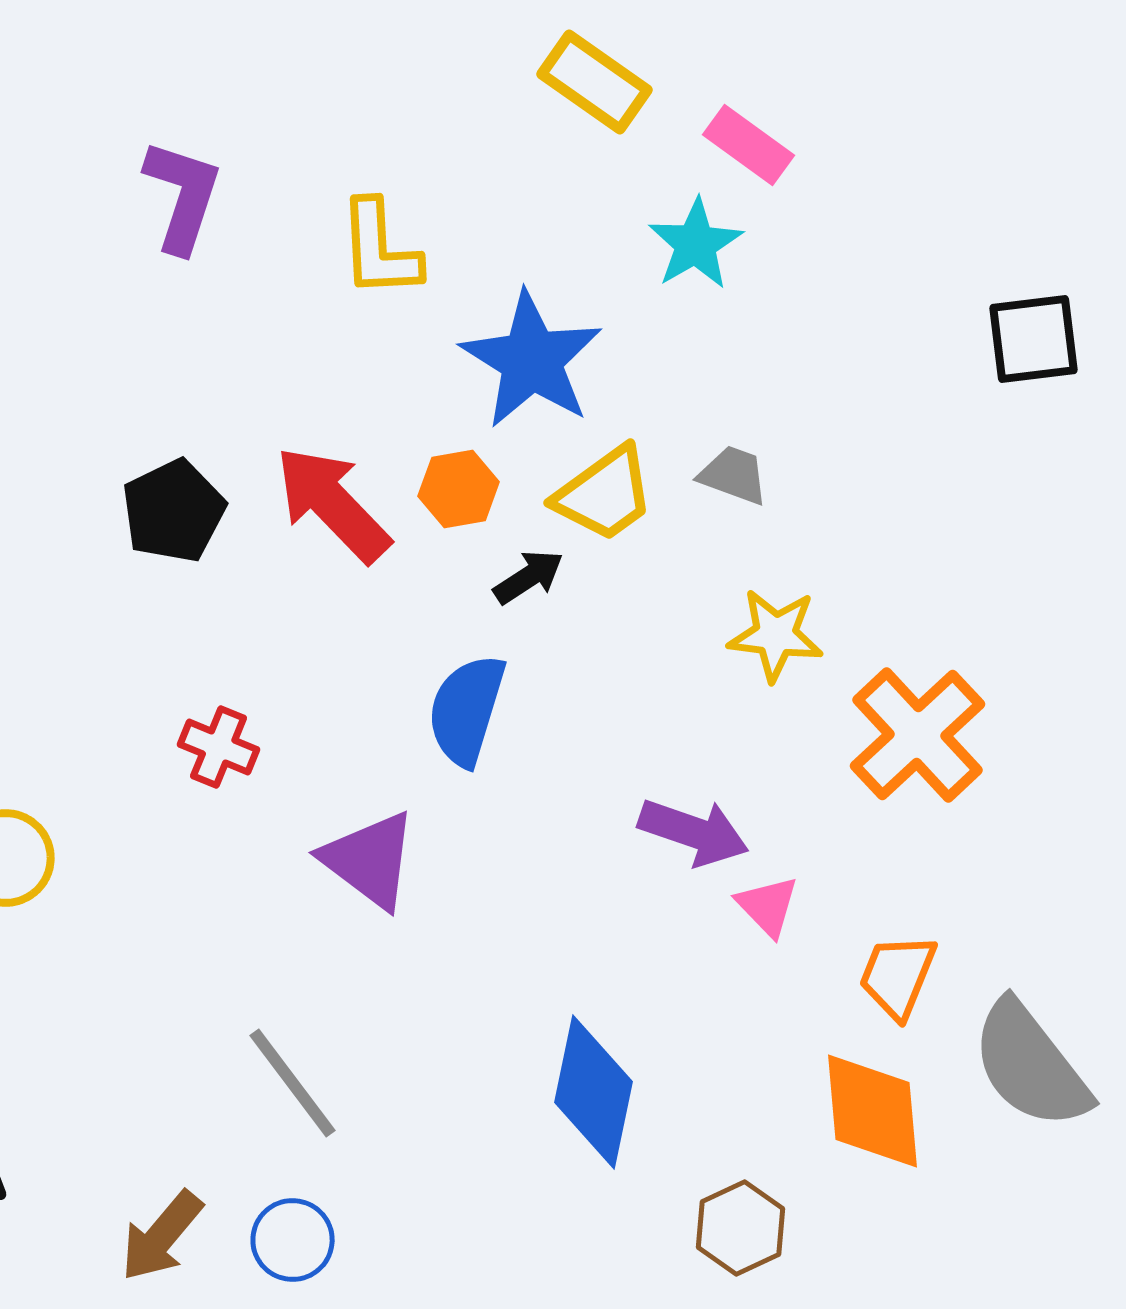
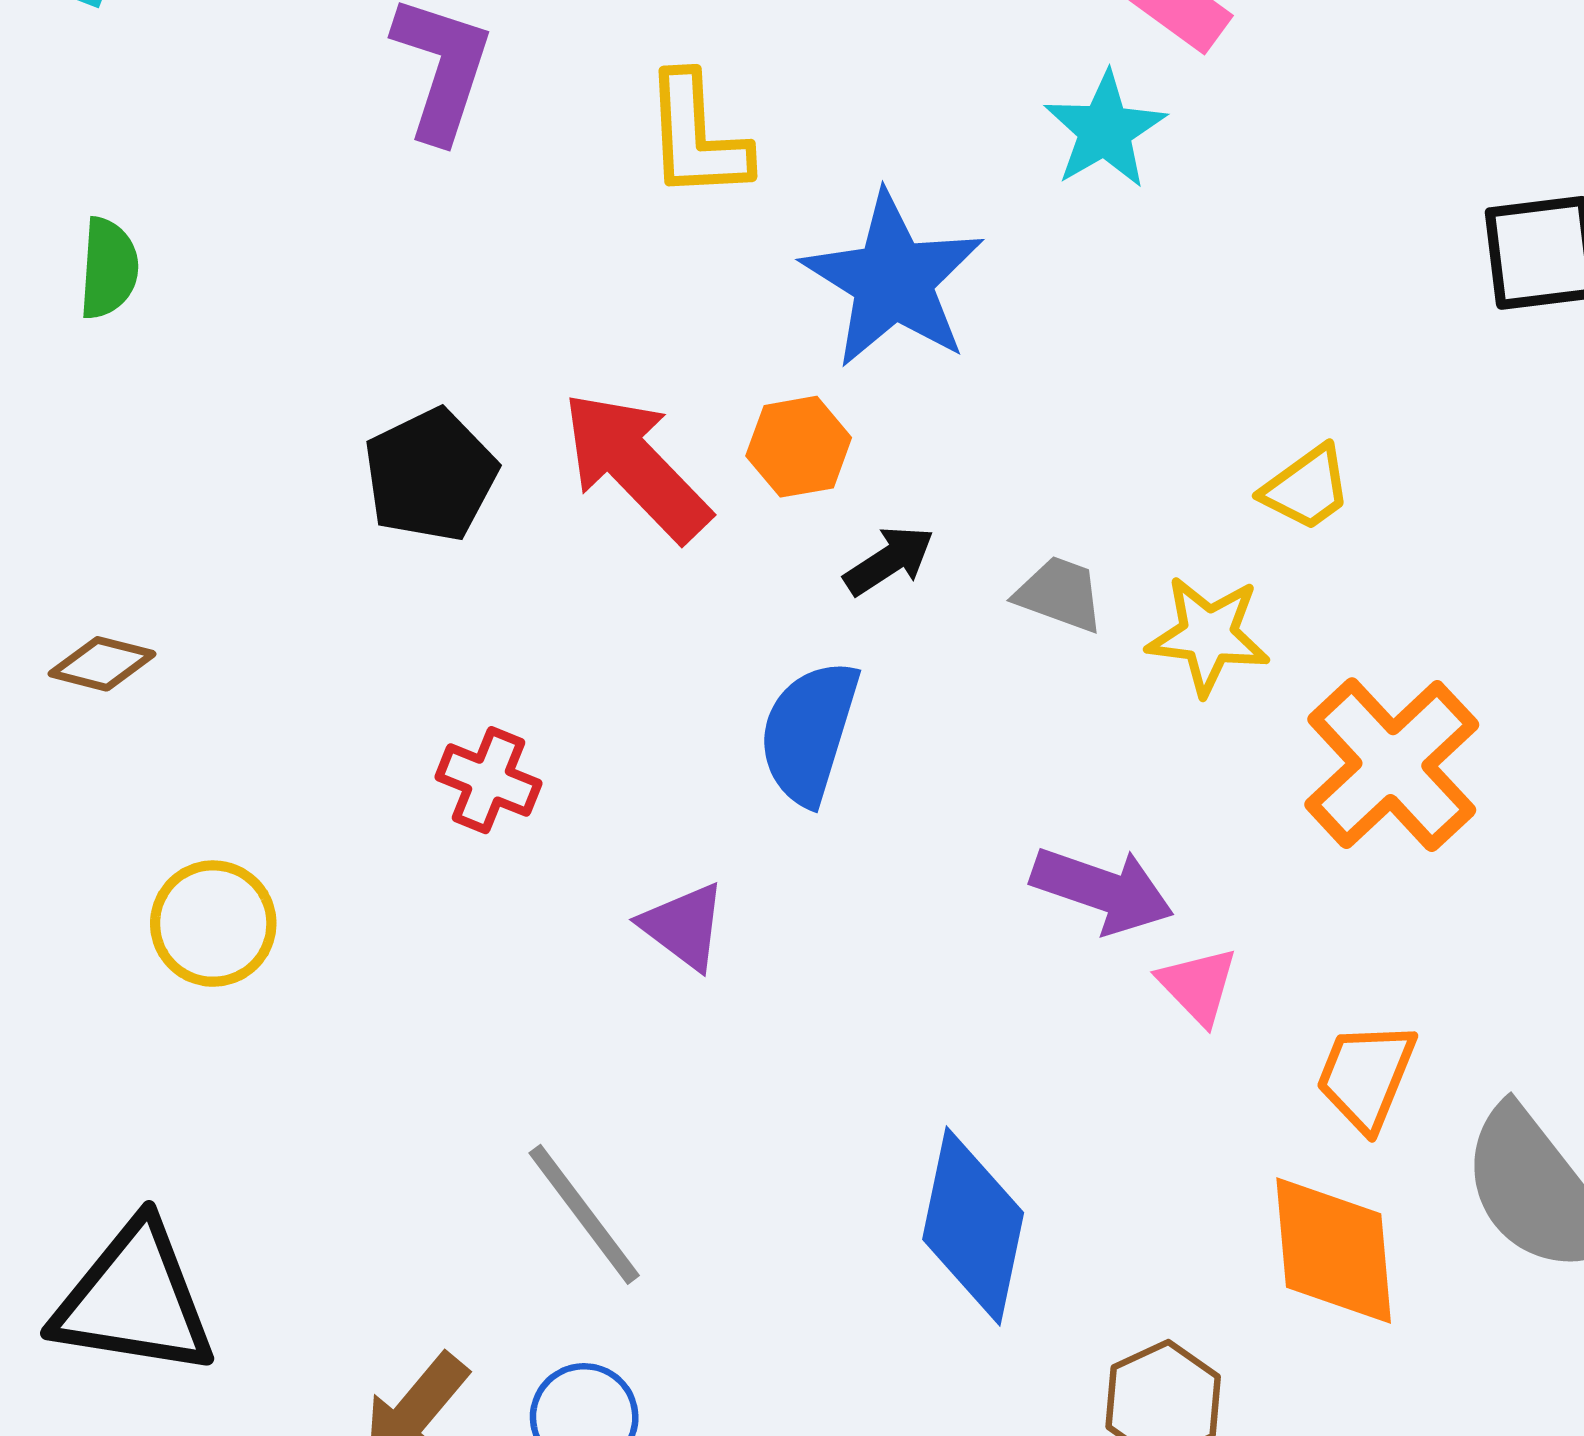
gray trapezoid: (734, 475) -> (1060, 594), moved
yellow trapezoid: (605, 494) -> (1307, 488), moved, size x0.7
purple triangle: (370, 860) -> (684, 926), size x0.7

